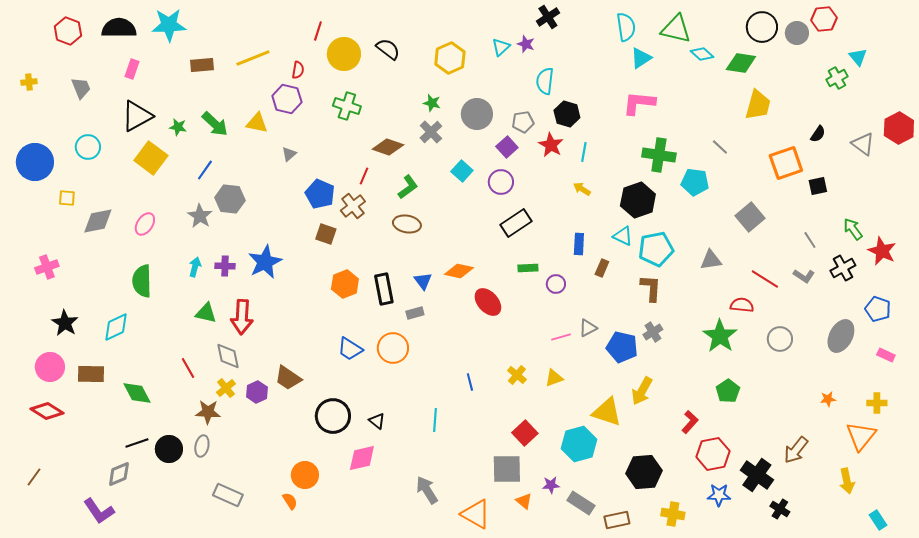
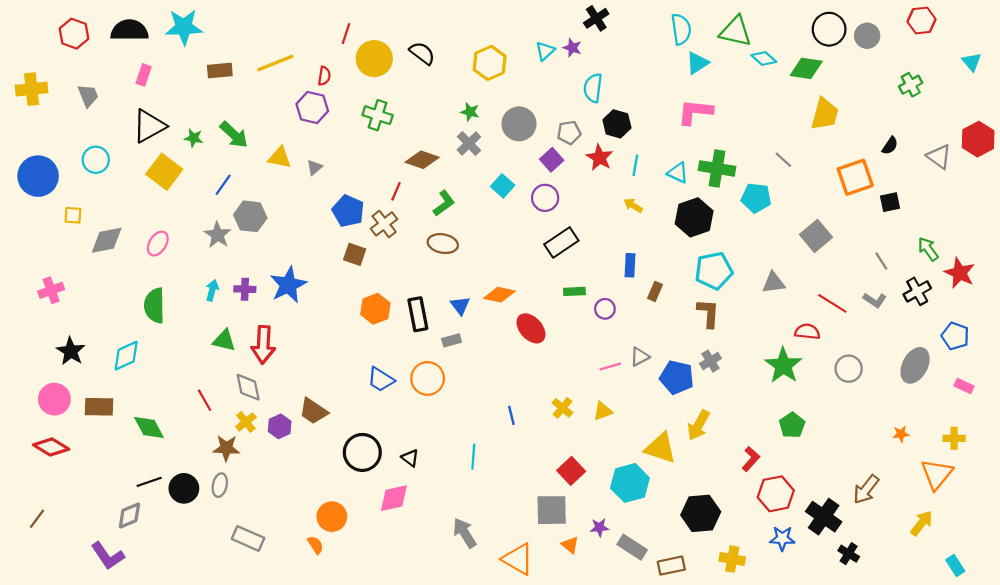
red hexagon: (824, 19) -> (922, 20), moved
cyan triangle: (858, 57) -> (972, 62), moved
yellow cross: (29, 82) -> (32, 89), size x1.8
yellow triangle: (257, 123) -> (280, 158), moved
cyan triangle: (623, 236) -> (678, 173), moved
yellow arrow: (847, 481) -> (922, 523), turned -130

